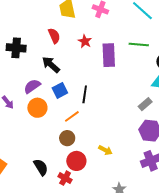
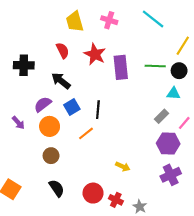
red star: (85, 41) -> (95, 54), size x1.5
green line: (139, 44) -> (155, 66), moved
brown circle: (67, 138) -> (51, 156), moved
red circle: (76, 161) -> (93, 193), moved
red cross: (65, 178) -> (116, 200), moved

